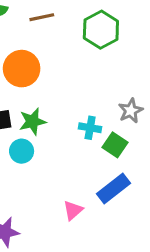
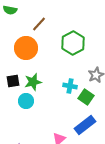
brown line: (42, 17) -> (39, 24), moved, turned -35
green hexagon: (101, 30) -> (73, 43), moved

